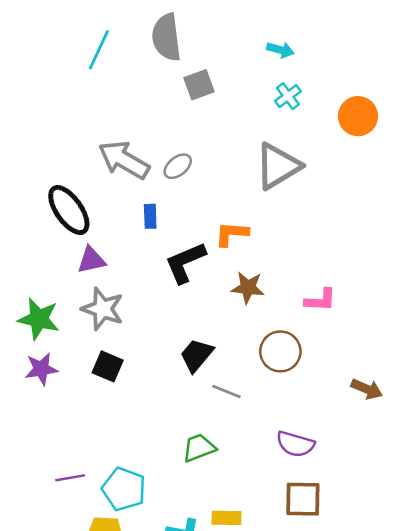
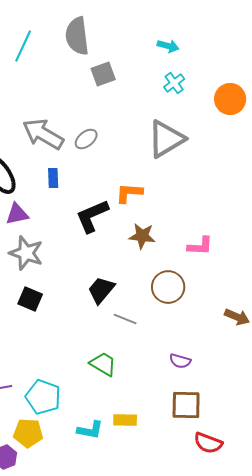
blue rectangle: (150, 216) -> (53, 178), moved
purple semicircle: (295, 444) -> (180, 361), size x0.7
green trapezoid: (199, 448) -> (103, 364), turned 52

